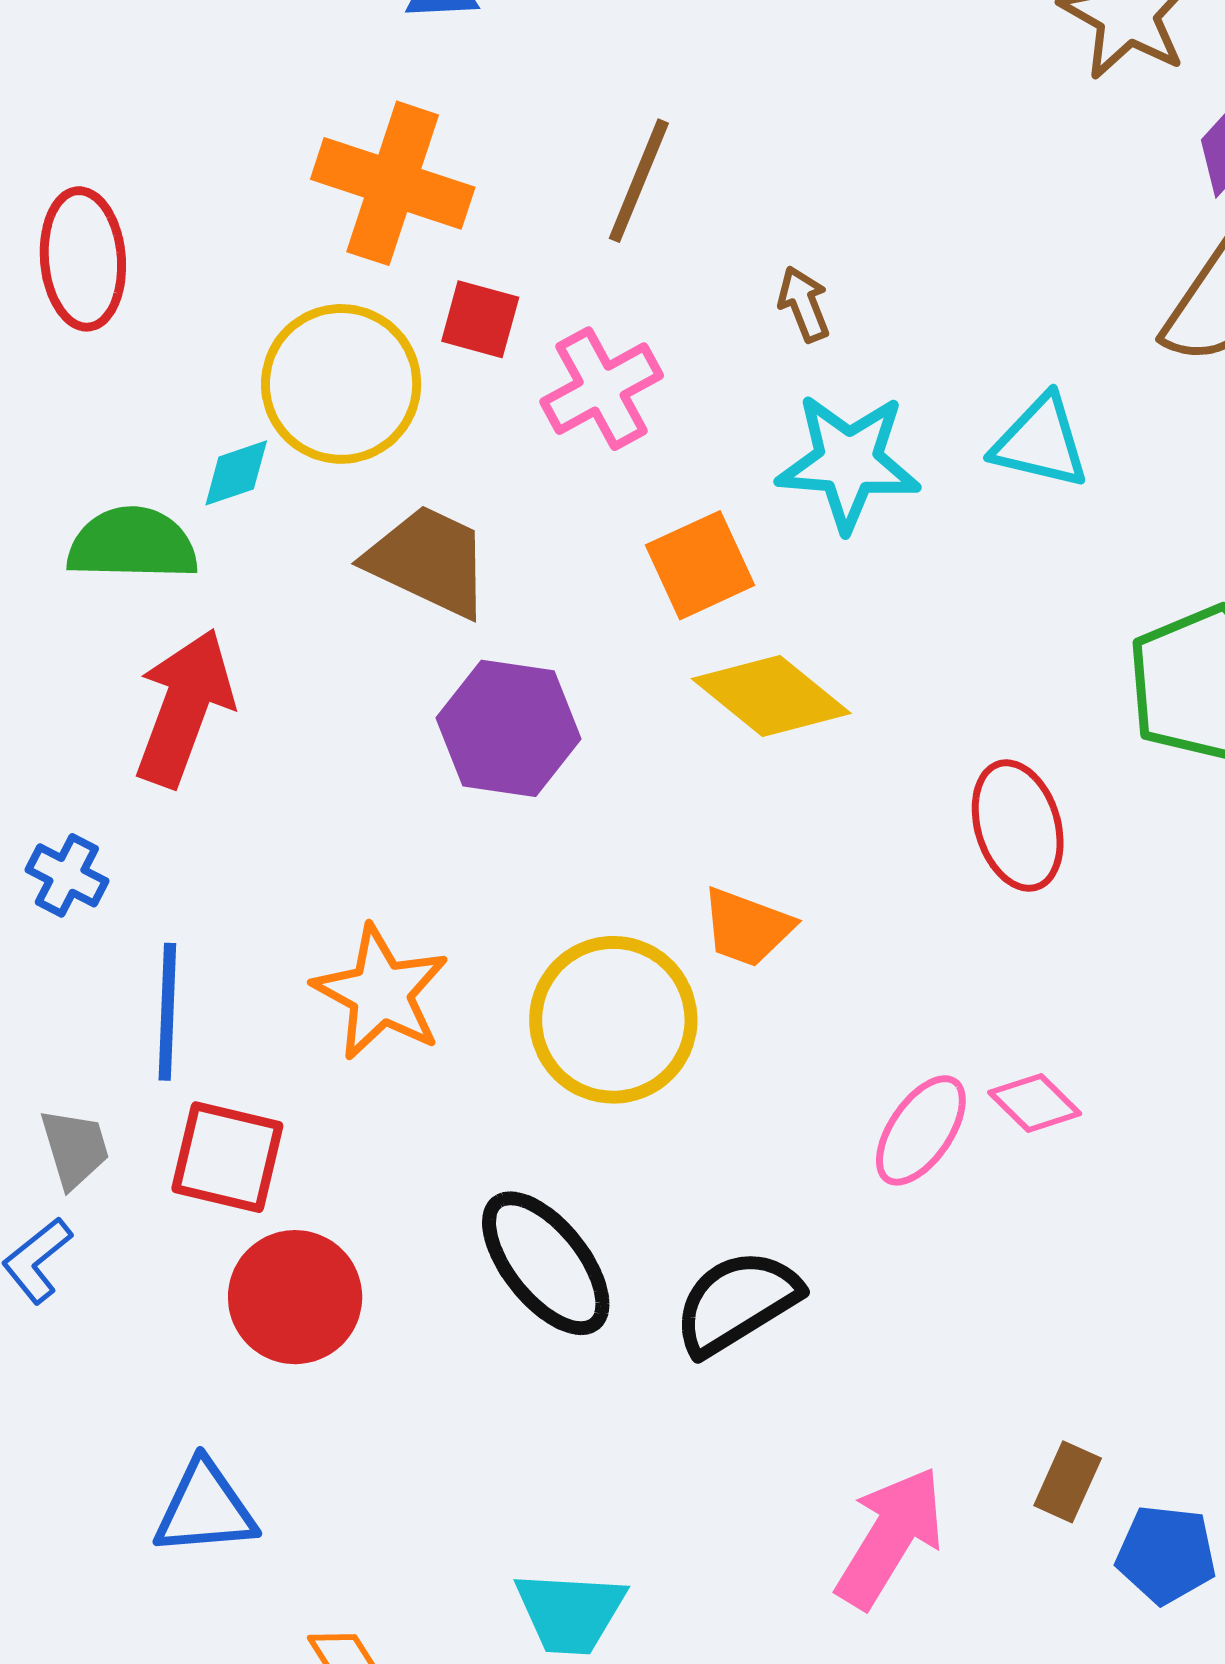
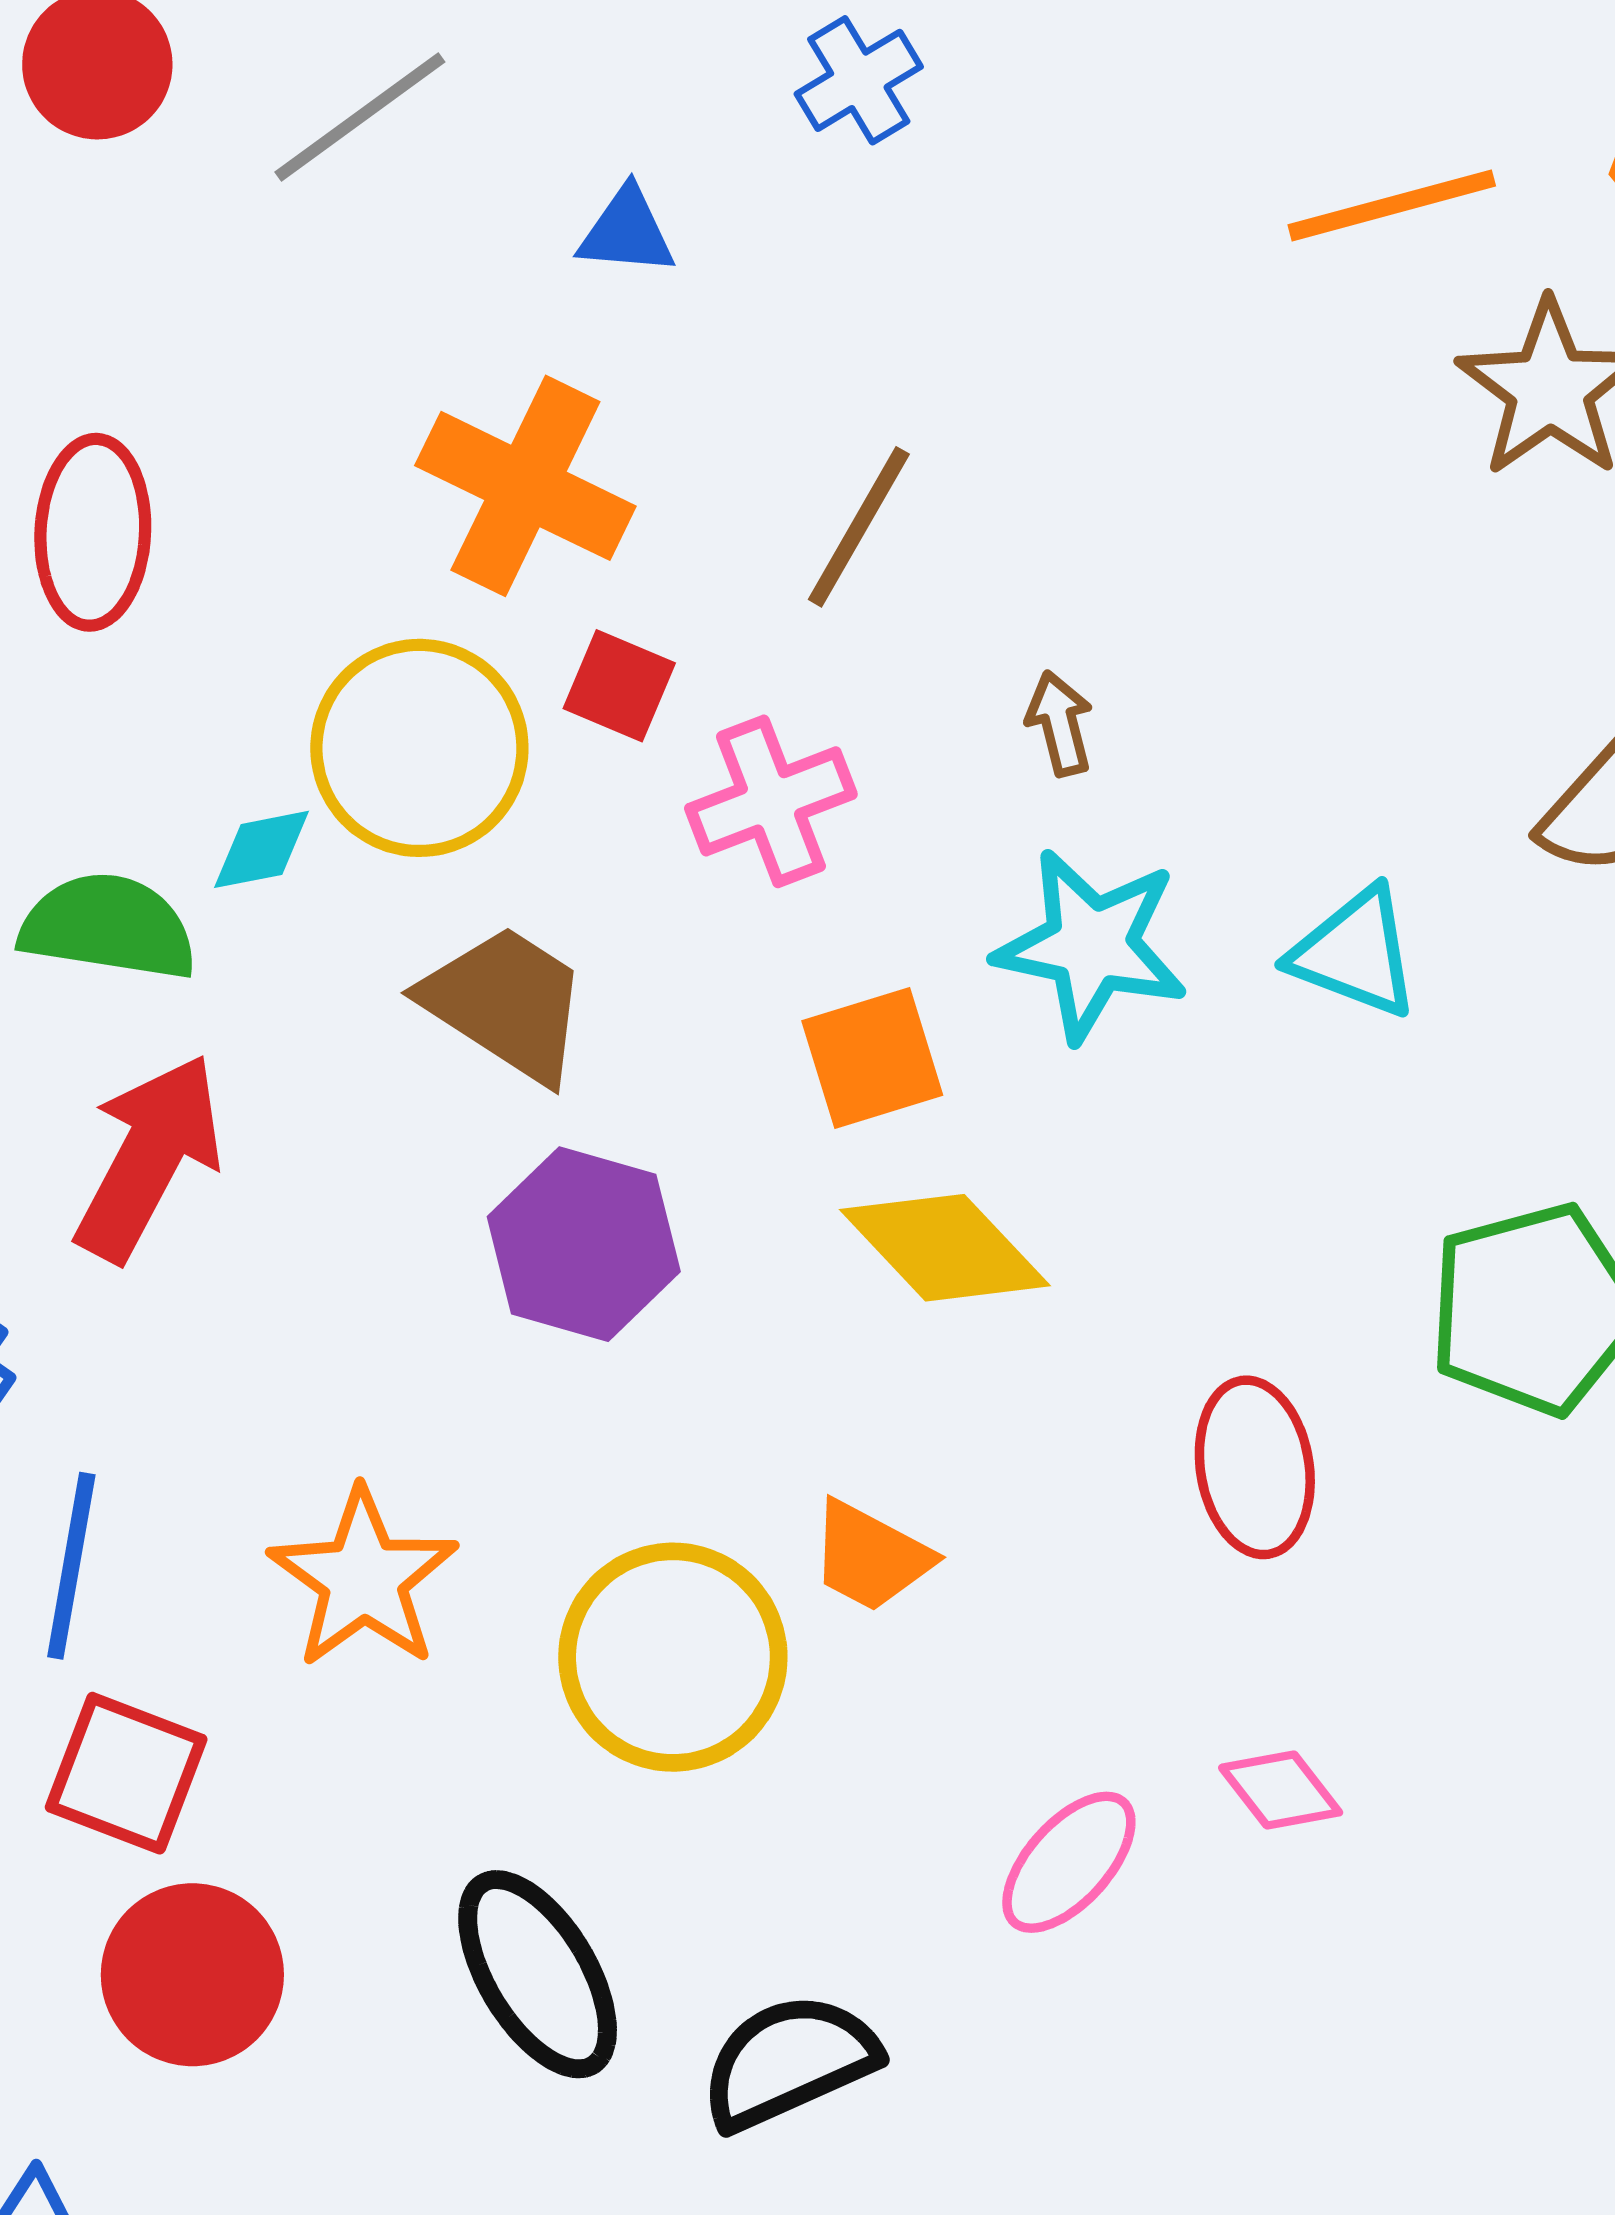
pink diamond: (1035, 1103) -> (1281, 1790), moved

